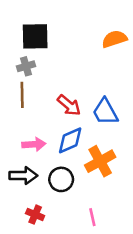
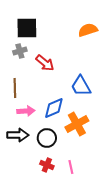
brown line: (22, 95) -> (15, 88), moved
red arrow: (69, 105) -> (45, 63), moved
red cross: (35, 215) -> (47, 165), moved

